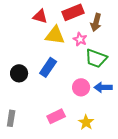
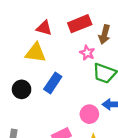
yellow triangle: (55, 35) -> (36, 53), moved
pink circle: (81, 87) -> (89, 114), moved

